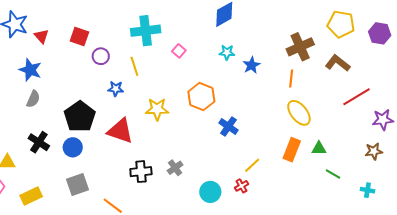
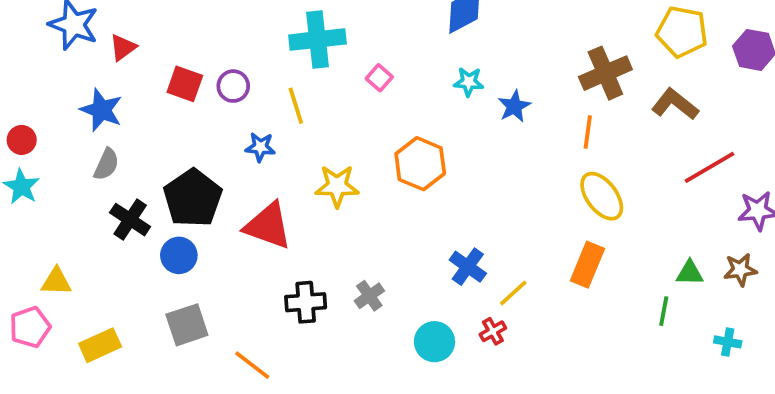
red triangle: (41, 36) -> (123, 47), turned 35
red square: (79, 36) -> (185, 84), moved
blue cross: (228, 126) -> (468, 267), moved
black cross: (39, 142) -> (130, 220), moved
green triangle: (319, 148) -> (690, 273), moved
green line: (333, 174) -> (664, 311), turned 70

